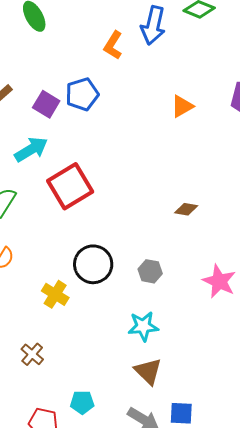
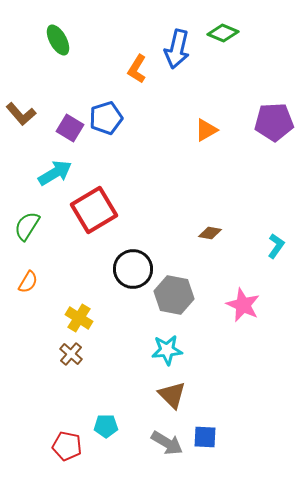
black circle: (93, 264) -> (133, 269), moved
gray hexagon: (150, 271) -> (174, 295), size x1.6
brown cross: (32, 354) -> (71, 354), moved

